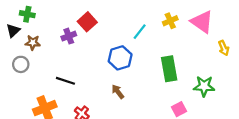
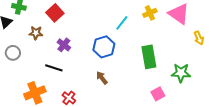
red square: (87, 22) -> (55, 13), moved
purple cross: (69, 36) -> (64, 45), moved, turned -32
brown star: (33, 43) -> (36, 33), moved

